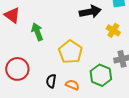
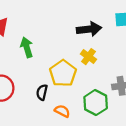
yellow cross: (113, 30) -> (88, 57), moved
black semicircle: (51, 81) -> (42, 92), moved

